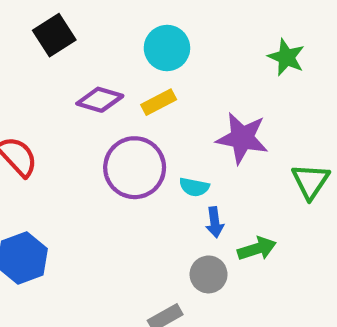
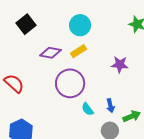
purple star: (242, 138) -> (120, 65), size x0.7
cyan semicircle: (194, 187) -> (87, 109), moved, turned 48

